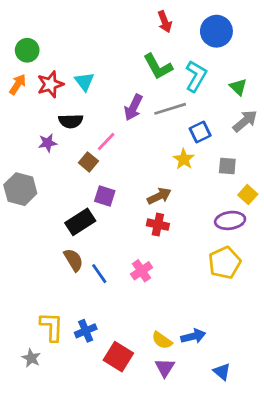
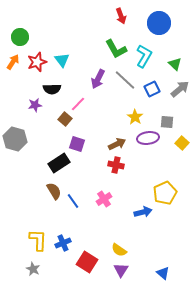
gray line: (170, 109) -> (125, 80), turned 60
blue square: (200, 132) -> (152, 89), moved
purple ellipse: (230, 220) -> (148, 138), moved
blue arrow: (193, 336) -> (143, 212), moved
gray star: (31, 358) -> (33, 269), moved

